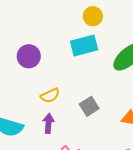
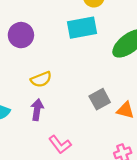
gray square: (89, 106) -> (100, 99), moved

